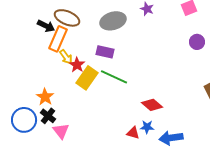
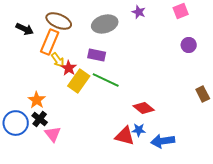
black arrow: (46, 26) -> (25, 29), moved
red triangle: (133, 133) -> (125, 136), size x1.5

